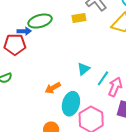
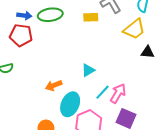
blue arrow: (24, 31) -> (24, 16), moved
cyan line: (103, 78) -> (102, 92), moved

